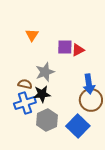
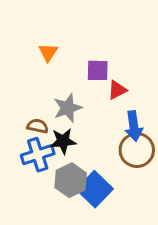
red triangle: (78, 50) -> (117, 90), moved
blue square: (78, 126) -> (95, 189), moved

